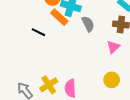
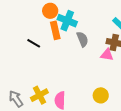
orange rectangle: (59, 17) -> (55, 30), turned 30
pink triangle: (113, 47) -> (107, 55), moved, turned 48

